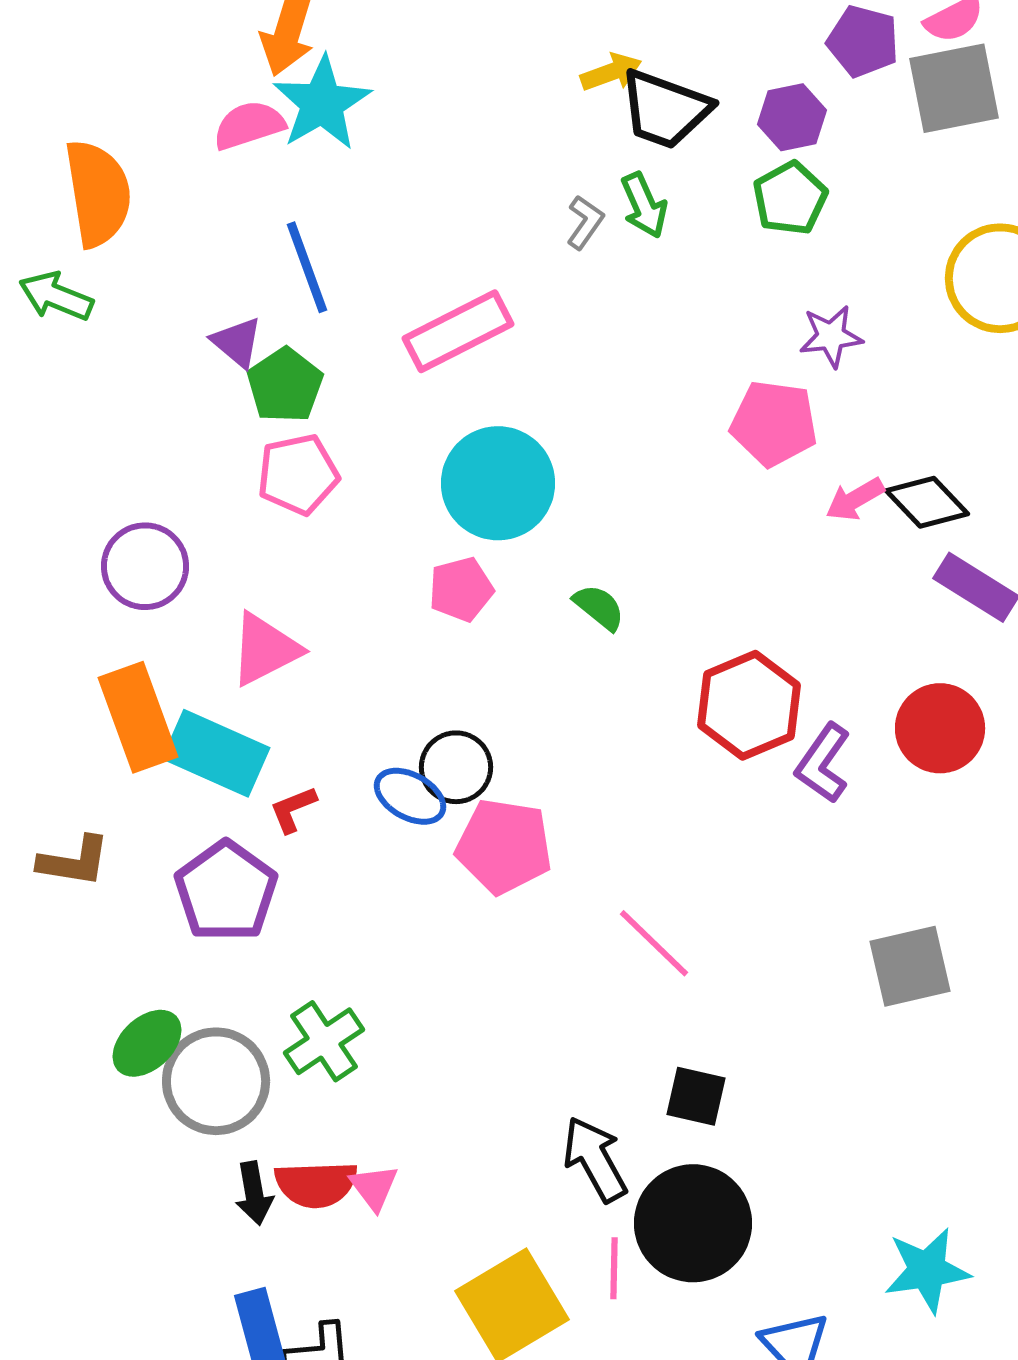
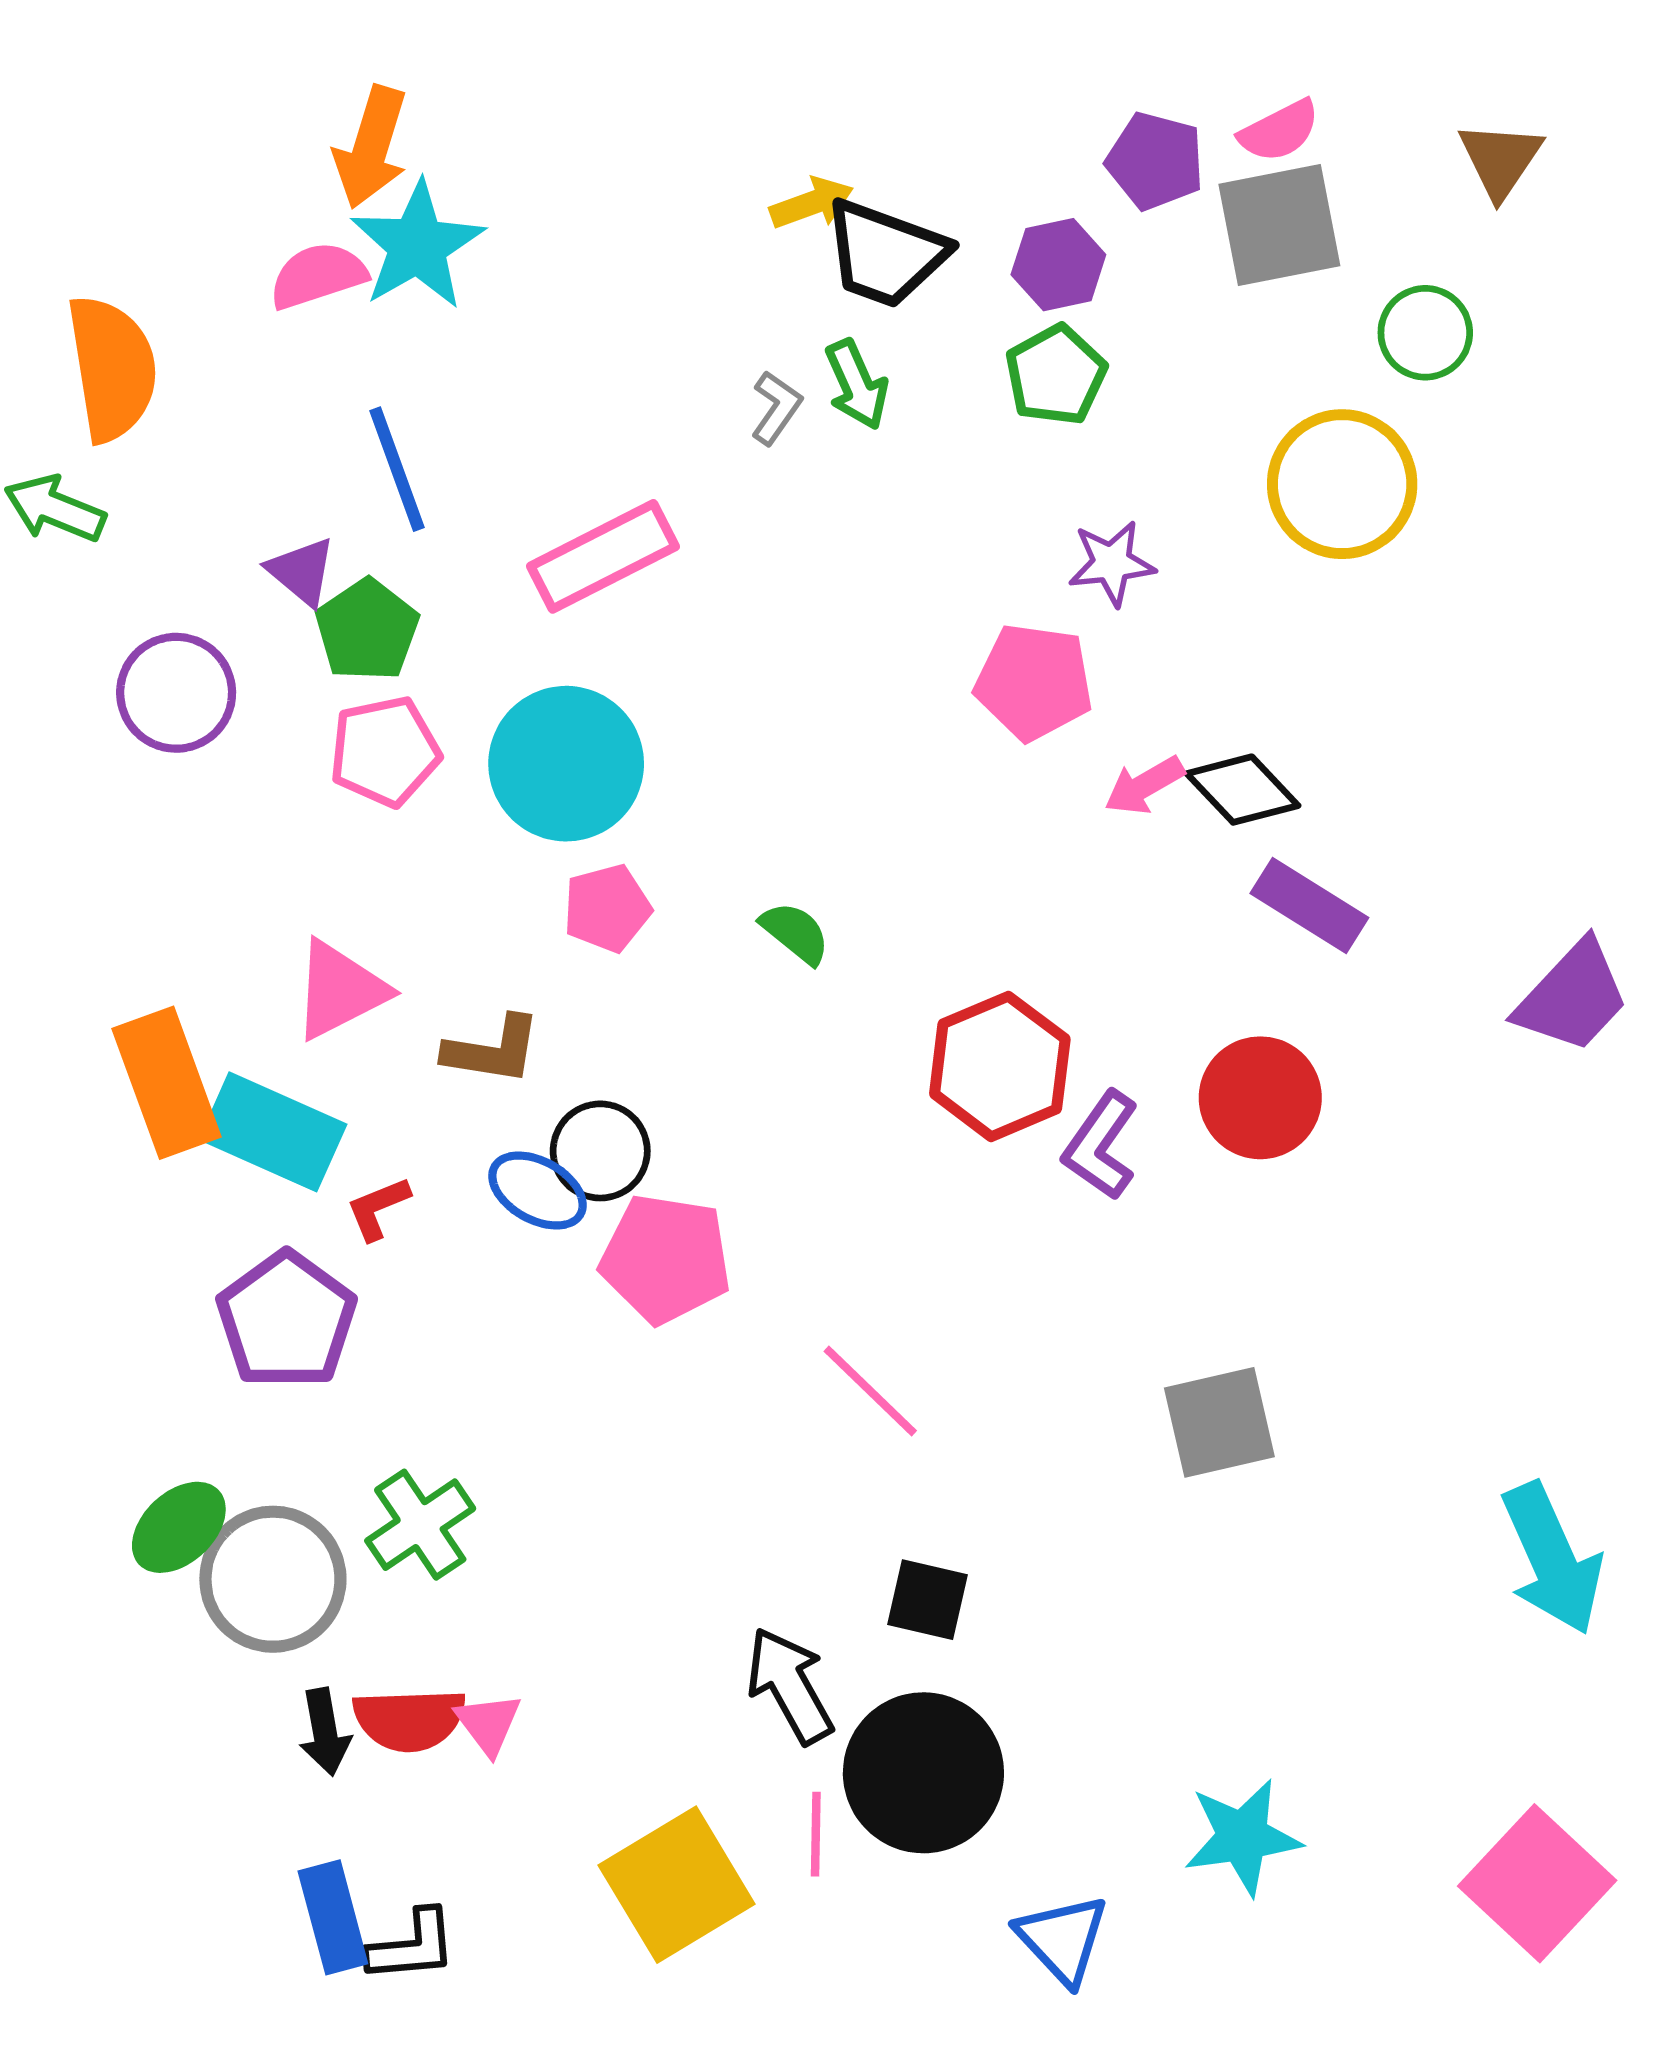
cyan circle: (498, 483) -> (566, 764), moved
purple circle: (145, 566) -> (176, 693), moved
brown L-shape: (74, 861) -> (492, 1050), moved

